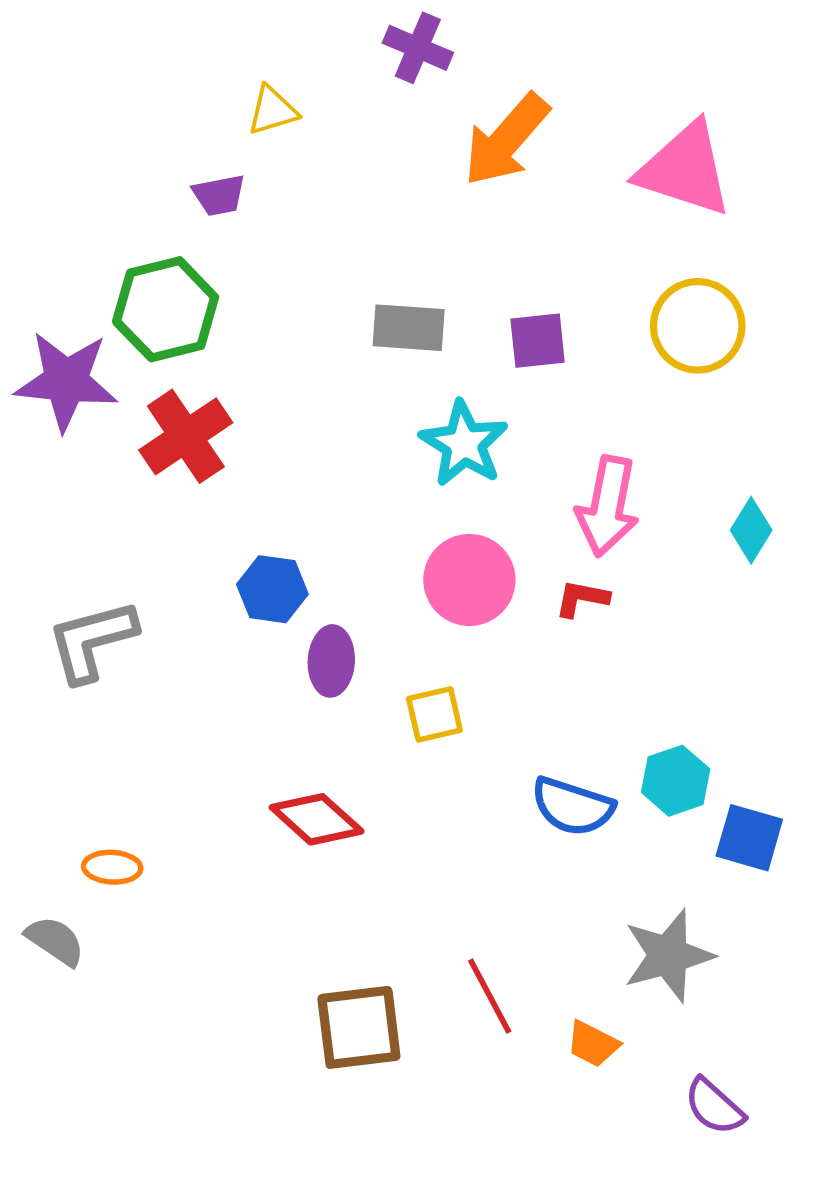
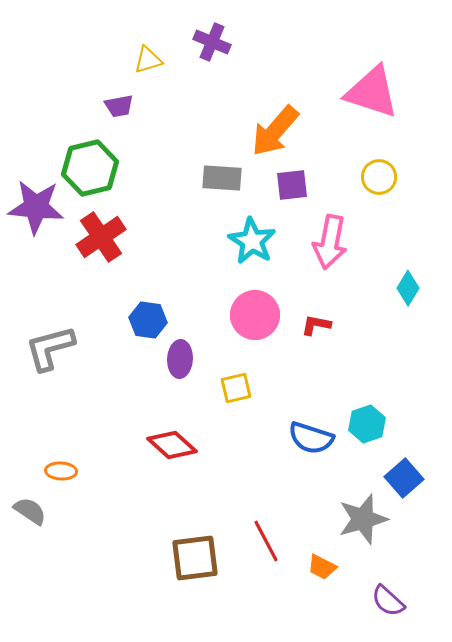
purple cross: (418, 48) -> (212, 42), moved
orange arrow: (506, 140) -> (275, 131), moved
yellow circle: (698, 326) -> (379, 177), size x0.7
pink arrow: (607, 506) -> (330, 242), moved
blue square: (749, 838) -> (404, 478), moved, turned 33

